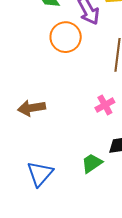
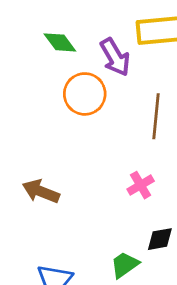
brown arrow: (32, 108) -> (41, 191), turned 32

